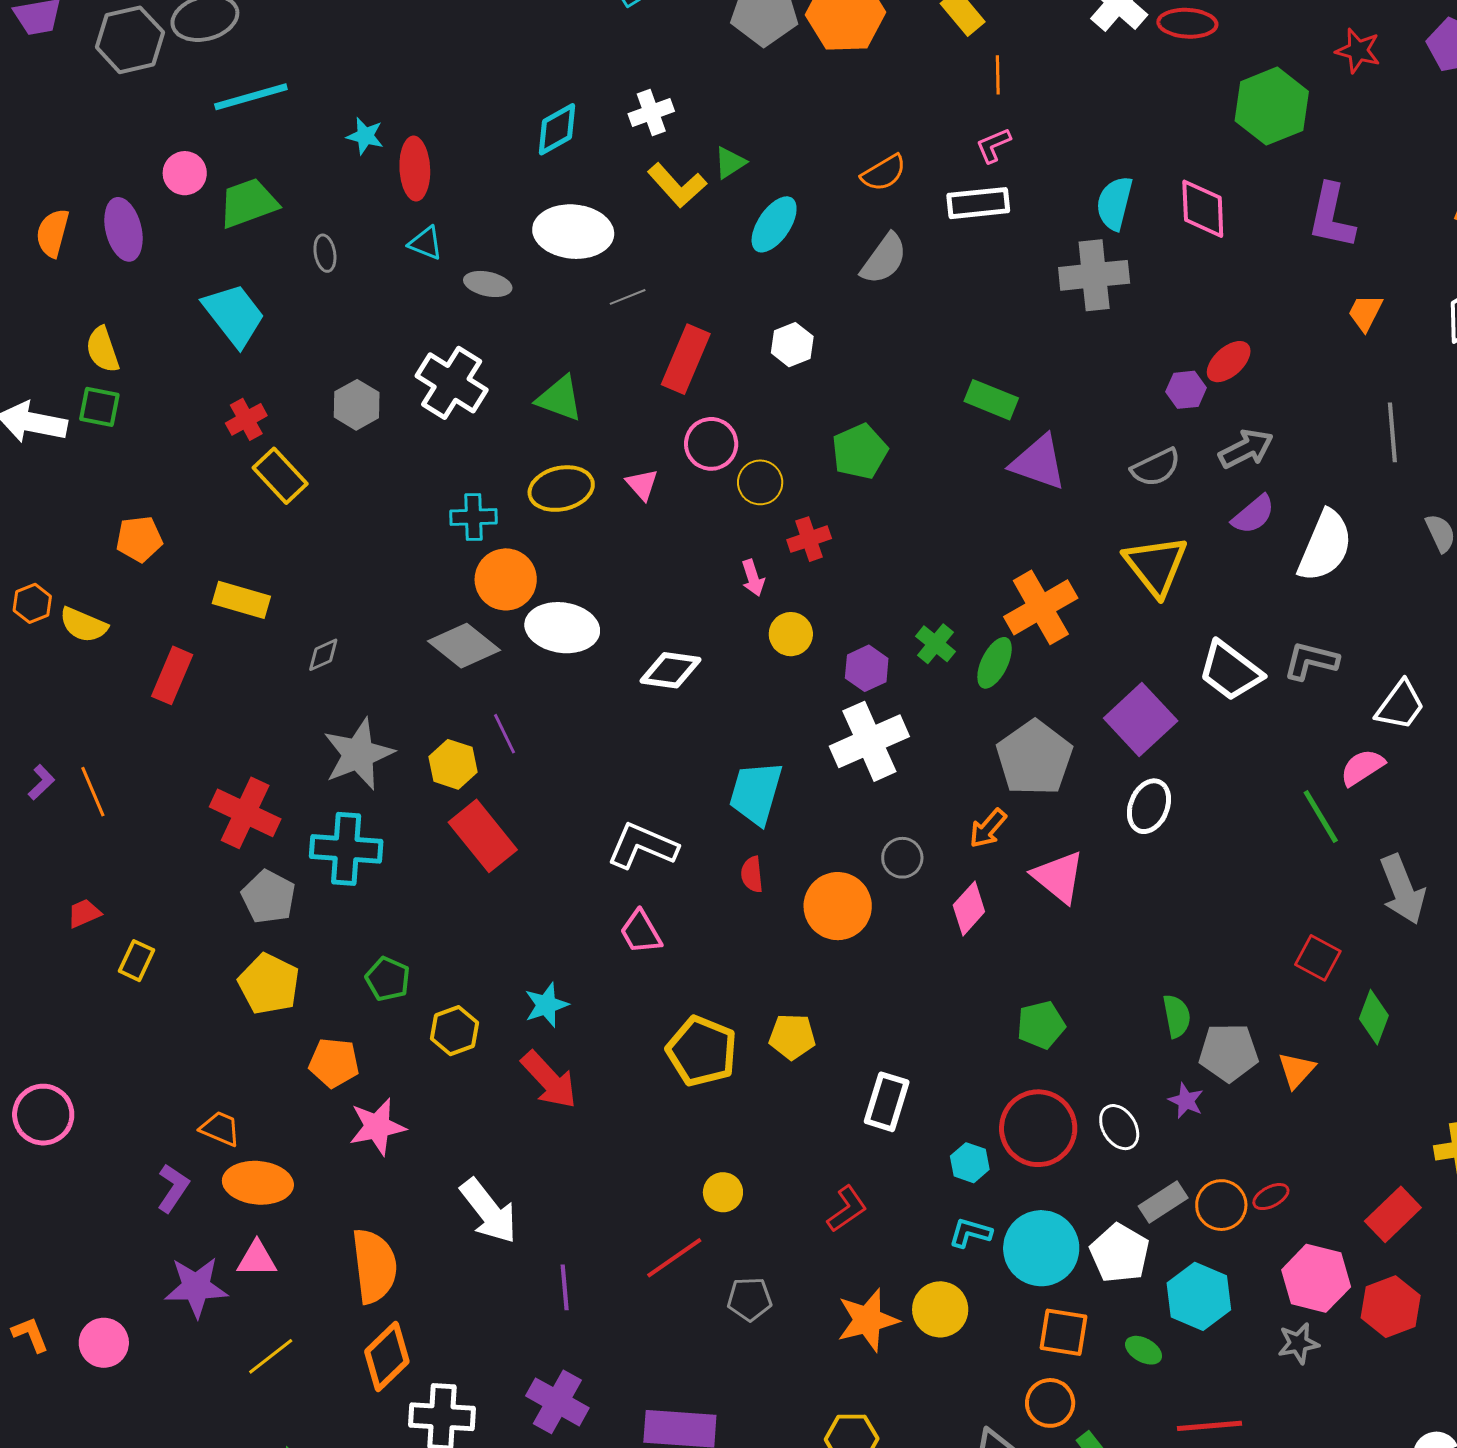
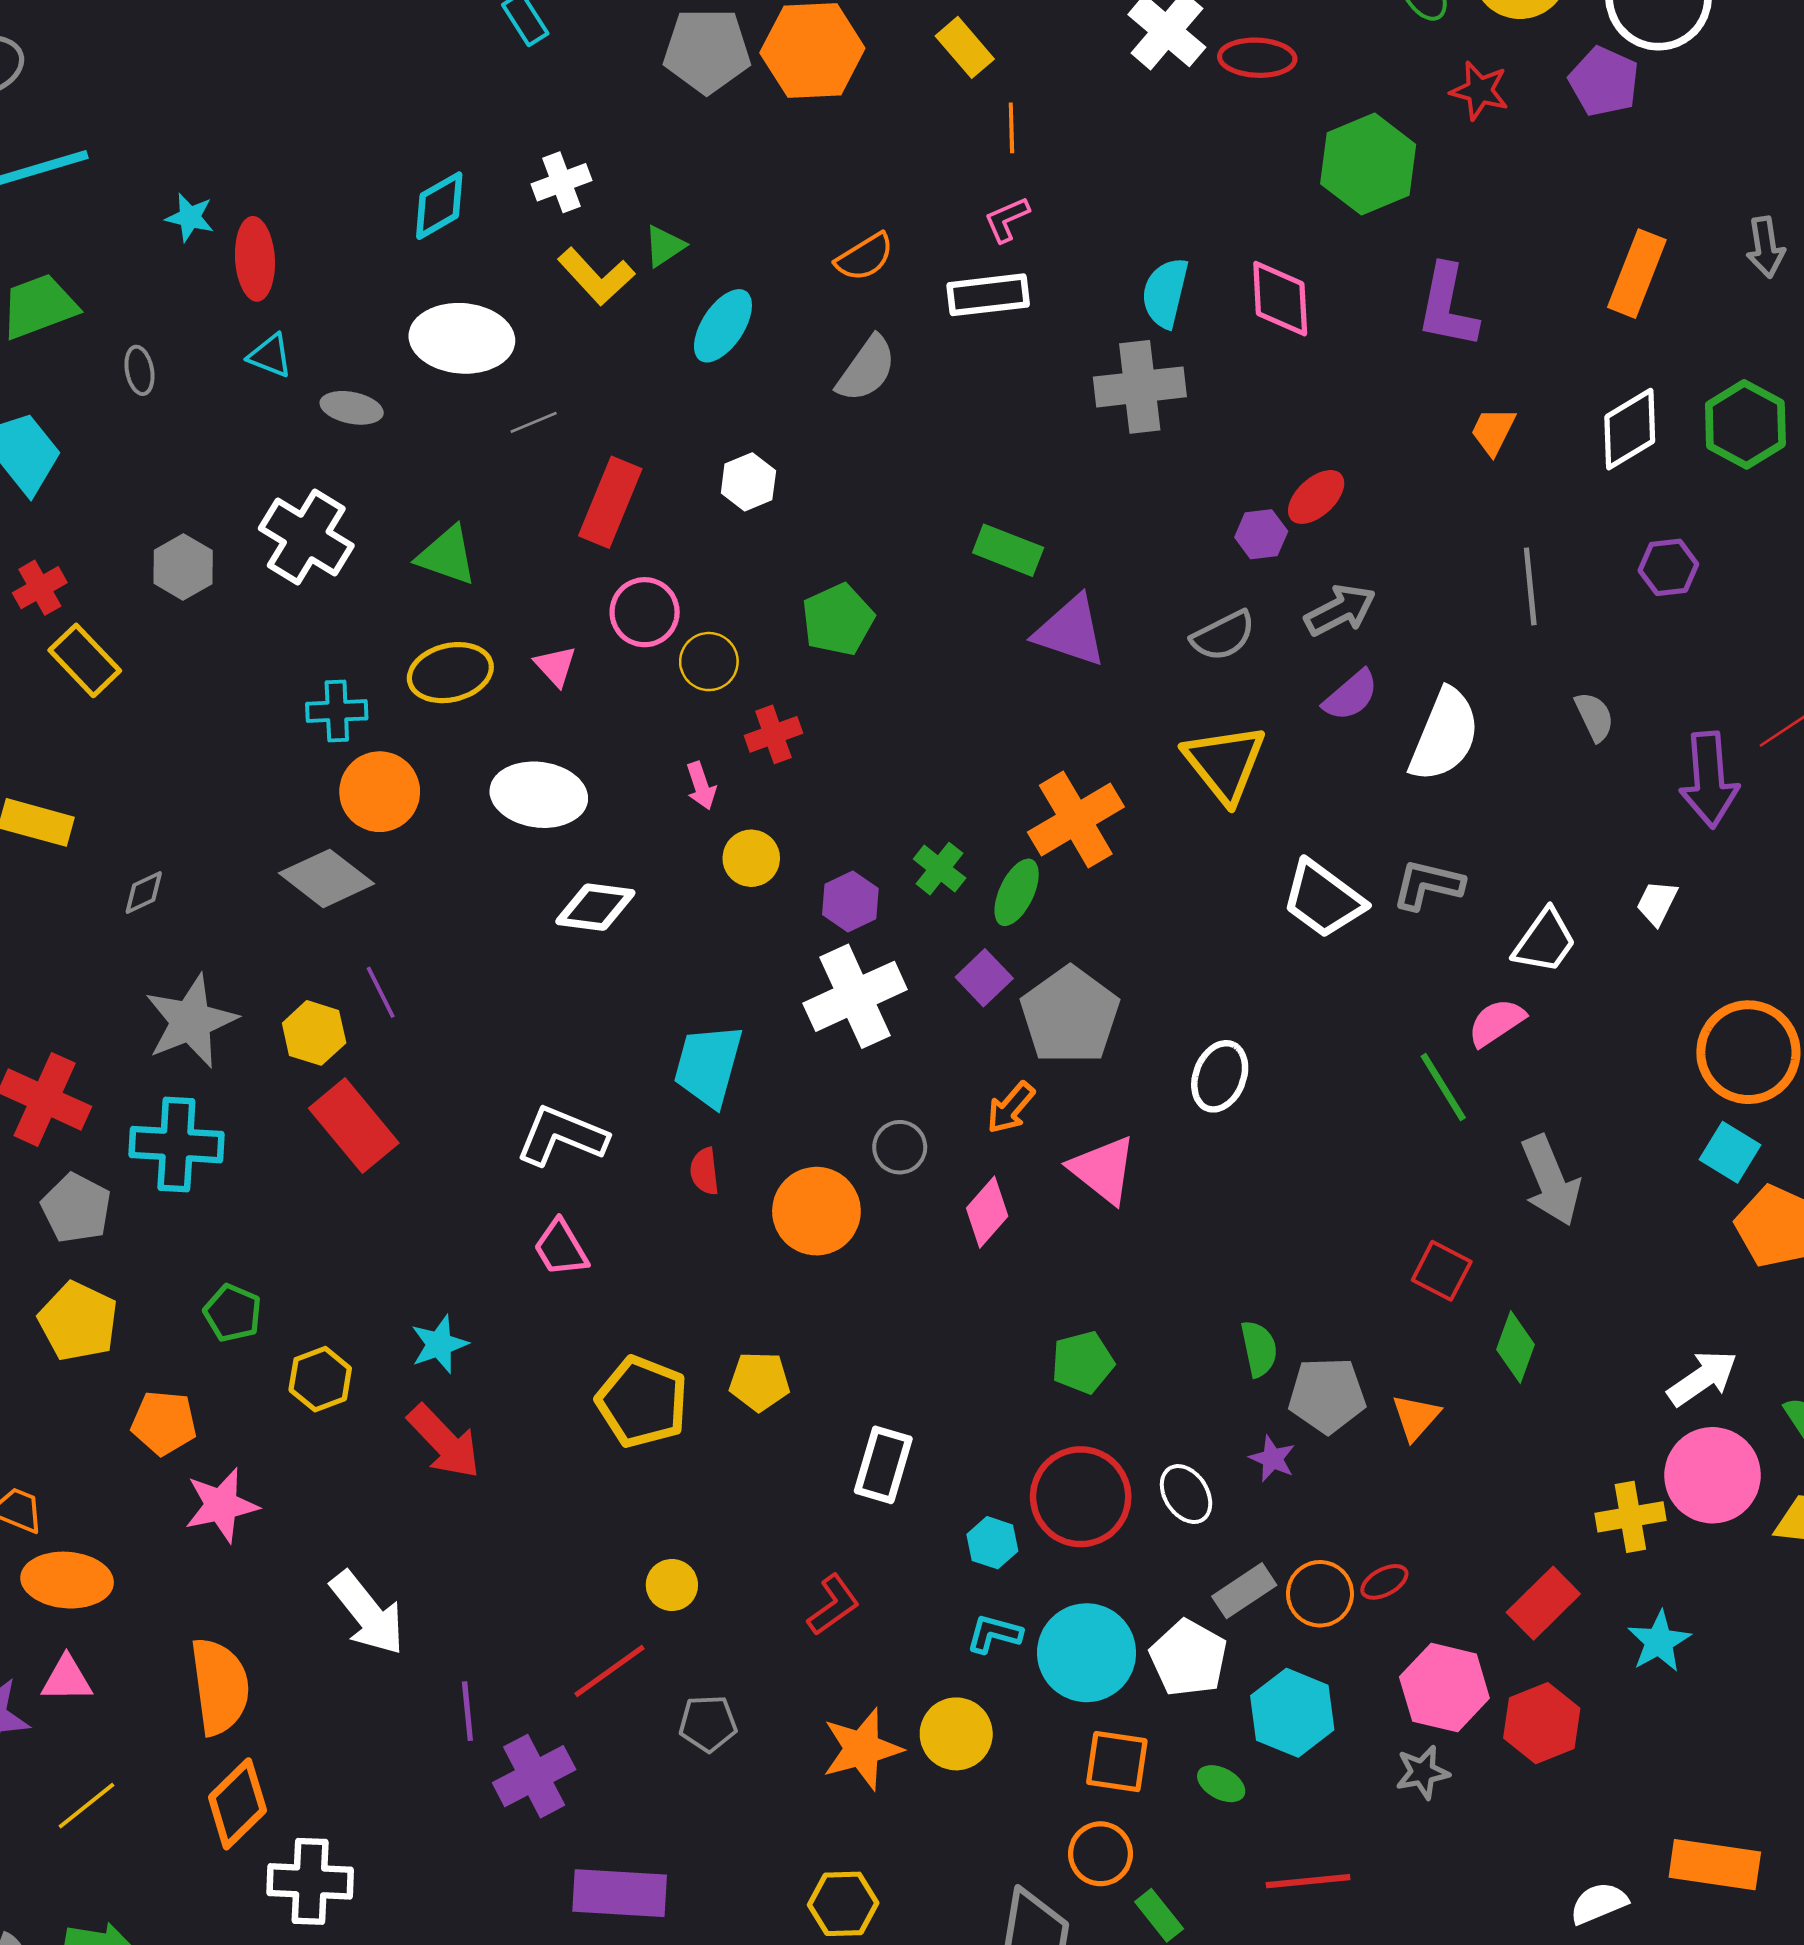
white ellipse: (562, 628) -> (539, 795), moved
purple square: (1141, 720) -> (984, 978), moved, size x0.6
purple cross: (557, 1402) -> (534, 1776), moved, turned 34

